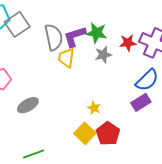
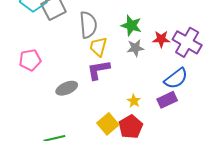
purple L-shape: (75, 37) -> (98, 70), moved
gray ellipse: (28, 105) -> (67, 88), moved
yellow star: (94, 108) -> (134, 101), moved

